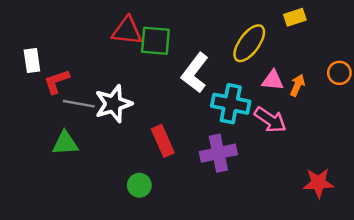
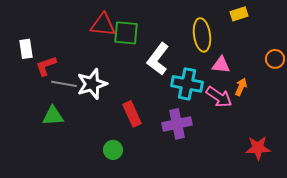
yellow ellipse: (249, 43) -> (202, 35), turned -44
orange arrow: (297, 85) -> (241, 87), moved

